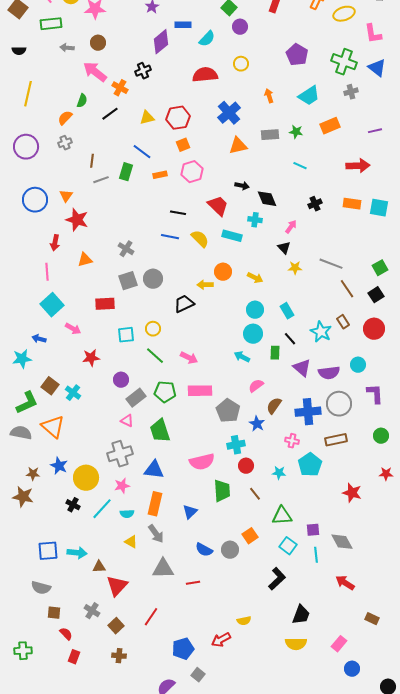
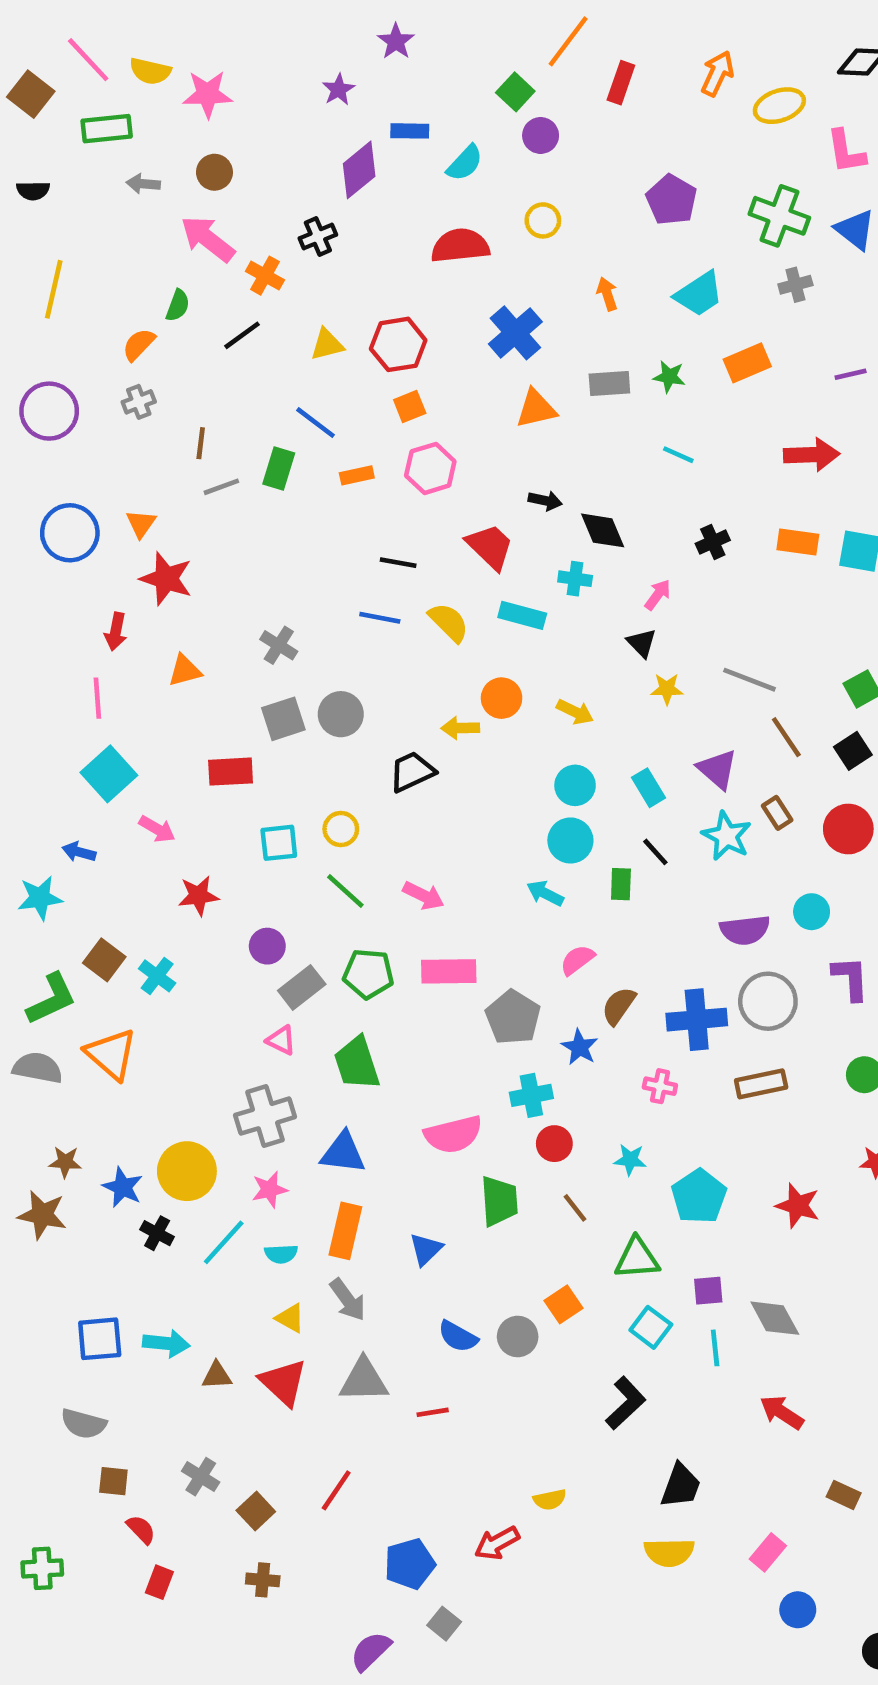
purple triangle: (302, 368) -> (717, 769), moved
cyan pentagon: (310, 465) -> (699, 1196), moved
blue star: (59, 466) -> (123, 1187), moved
red triangle: (117, 586) -> (283, 1382), moved, turned -30

